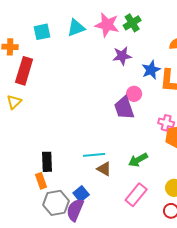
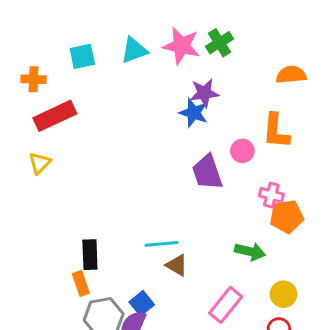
blue star: (151, 70) -> (194, 113), moved, turned -30
red rectangle: (24, 71) -> (55, 116), turned 48
pink circle: (134, 94) -> (242, 151), moved
green arrow: (138, 160) -> (250, 251), moved, turned -138

